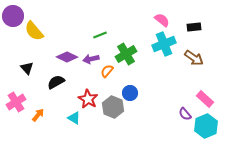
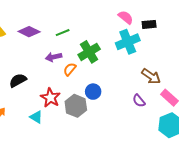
black rectangle: (194, 27) -> (149, 24), moved
purple diamond: (67, 57) -> (29, 32), moved
brown arrow: (194, 58) -> (151, 76), moved
purple semicircle: (185, 114) -> (139, 101), moved

